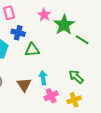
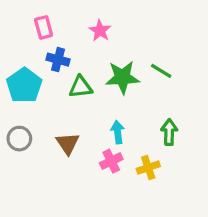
green star: (64, 25) -> (122, 77), moved, turned 30
green arrow: (76, 77) -> (169, 132), moved, turned 49
cyan arrow: (43, 78) -> (118, 132), moved

